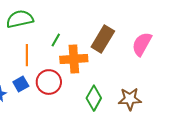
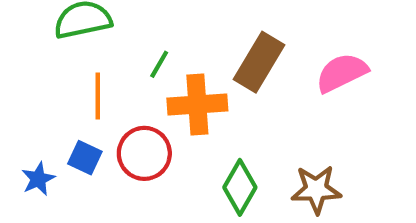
pink semicircle: (142, 44) -> (342, 73), turned 35
blue square: (21, 84) -> (85, 158), turned -35

